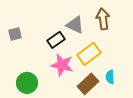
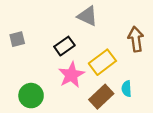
brown arrow: (103, 19) -> (136, 39), moved
gray triangle: (75, 25) -> (87, 16), moved
pink star: (62, 65) -> (71, 75), turned 30

